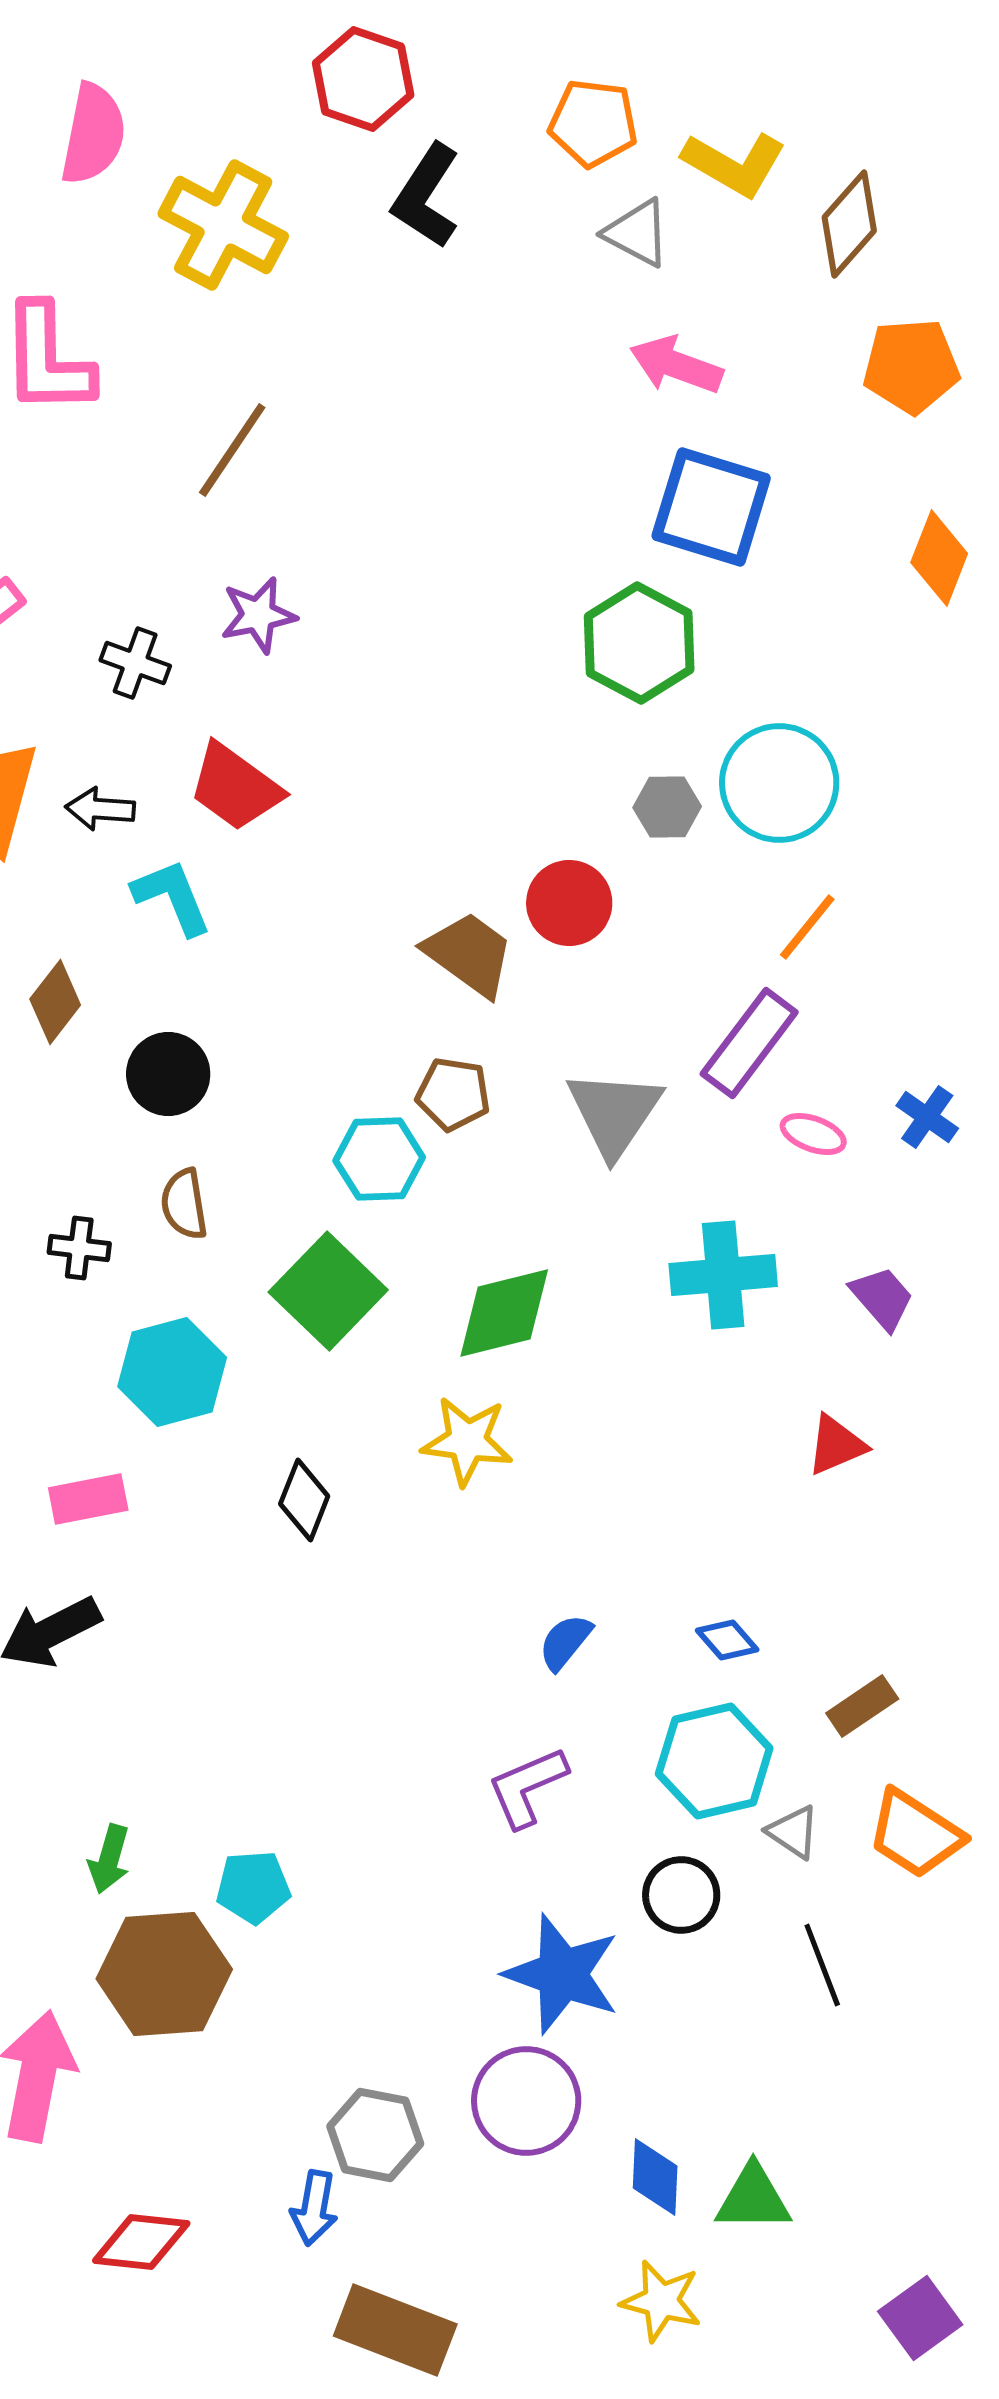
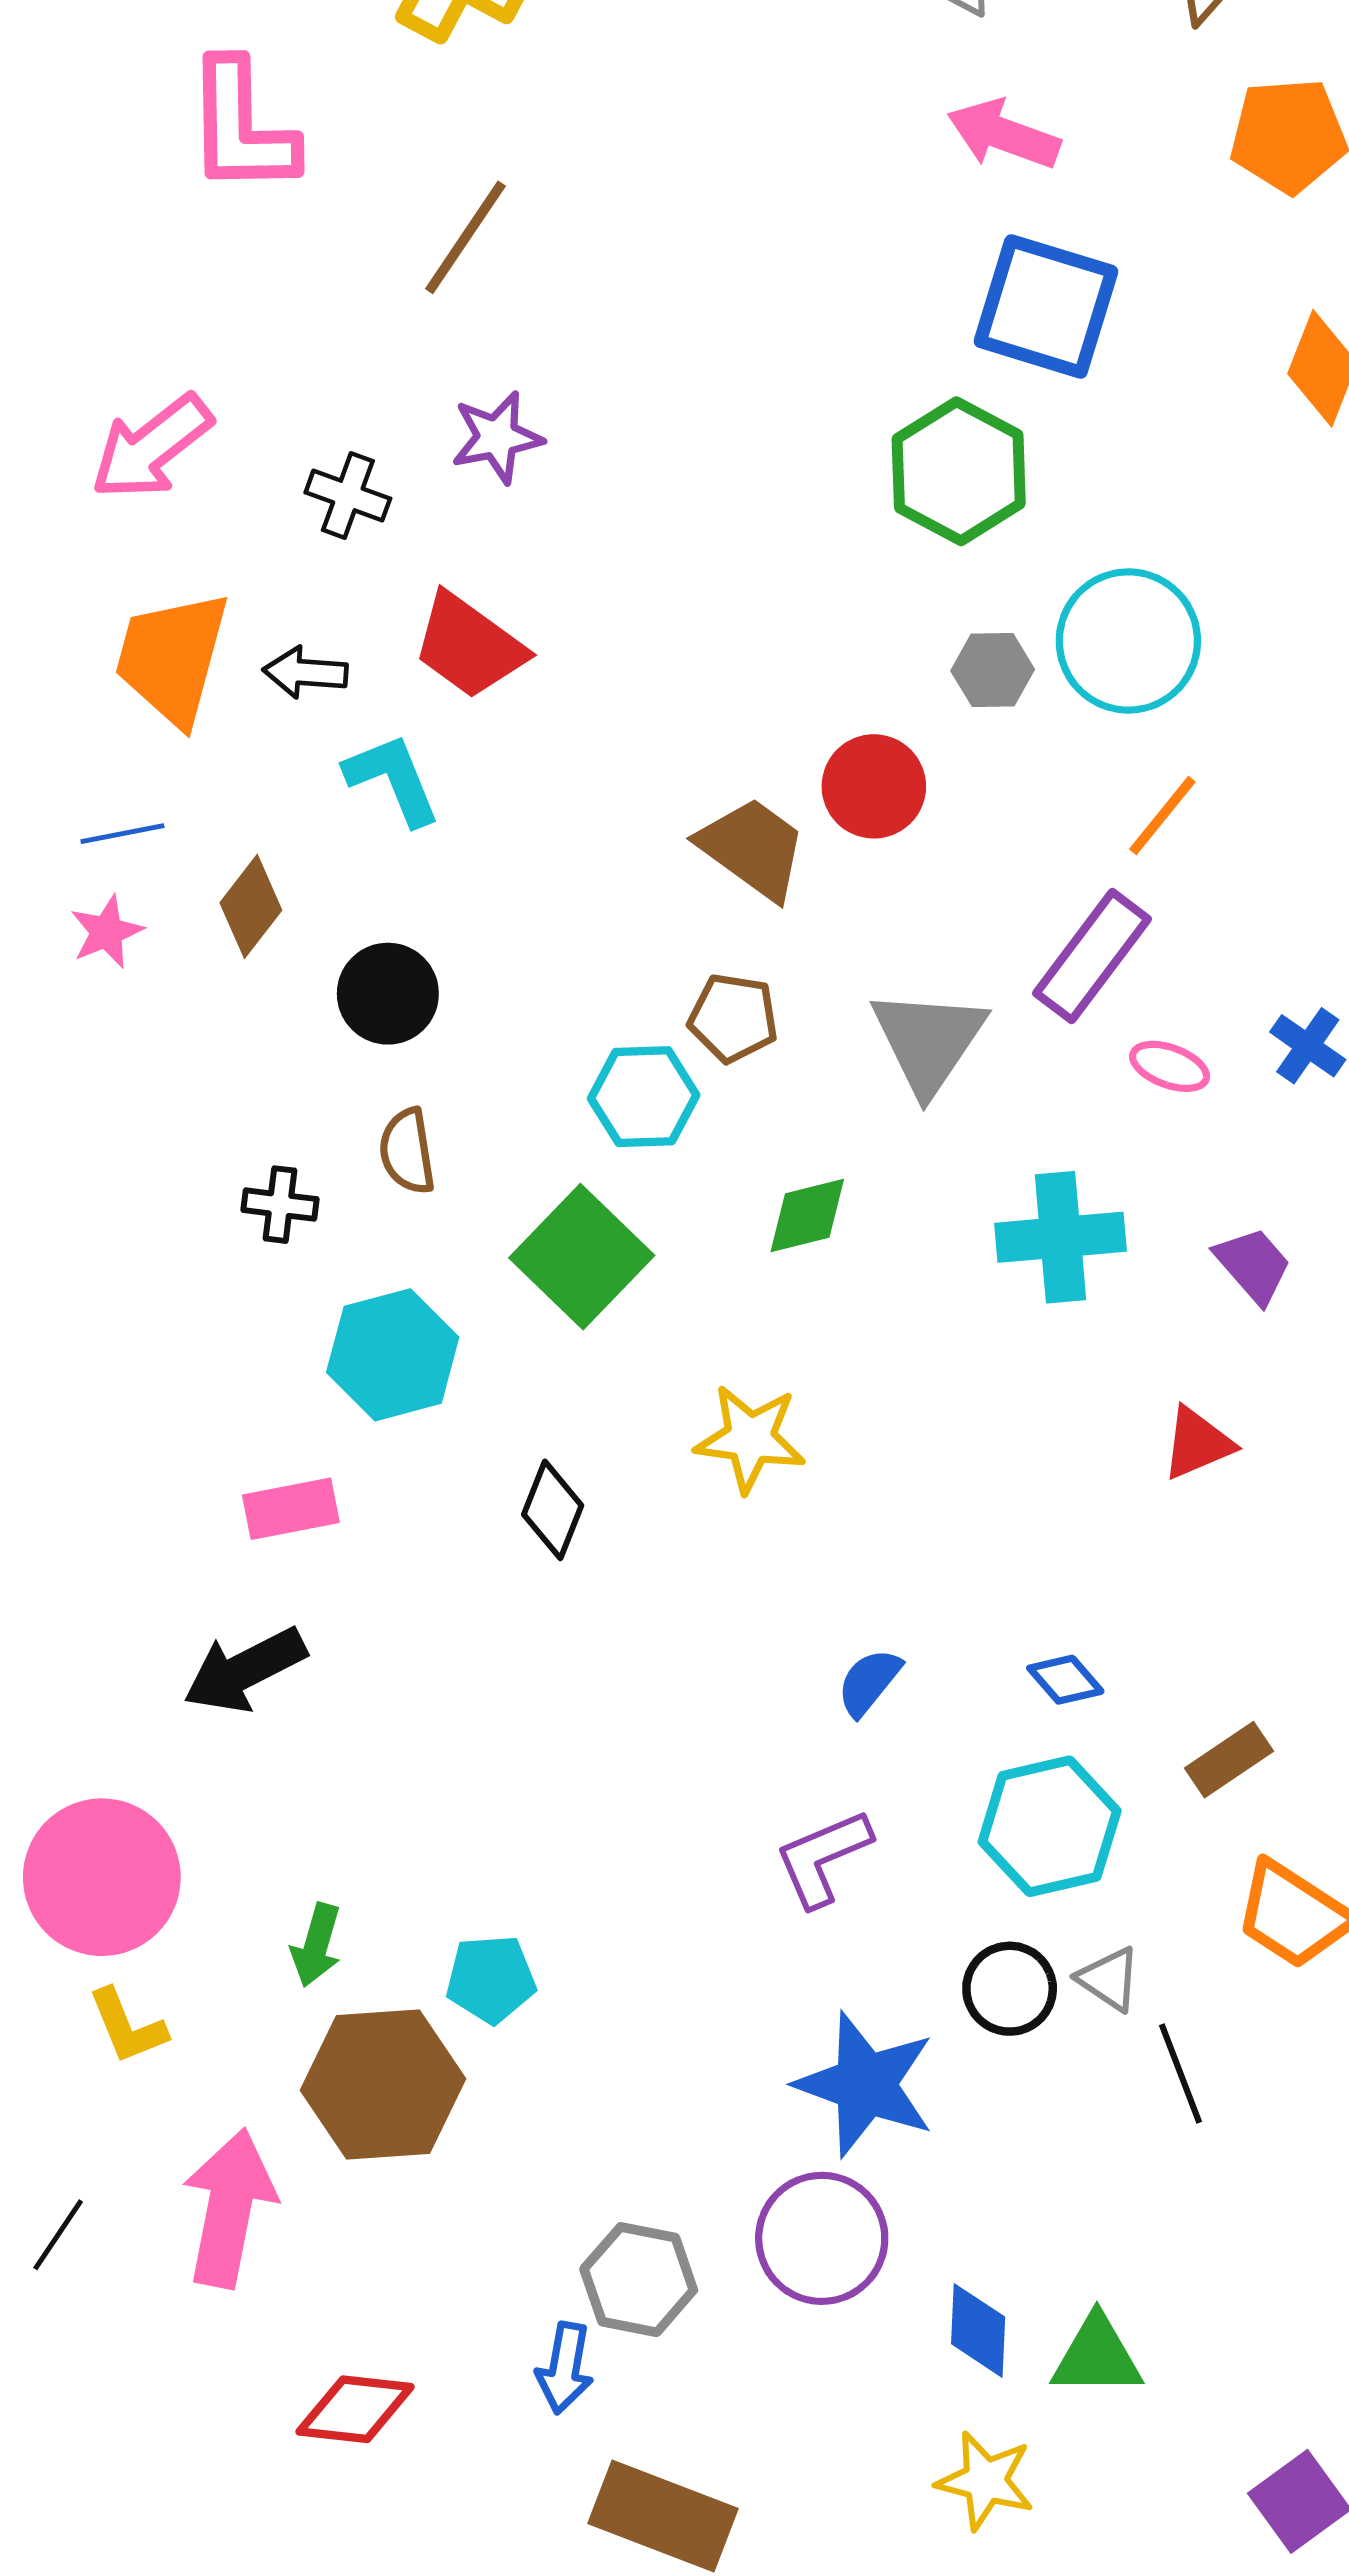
green diamond: (504, 1313) -> (807, 1215), moved, size x0.7
gray triangle: (793, 1832) -> (1109, 1979), moved

